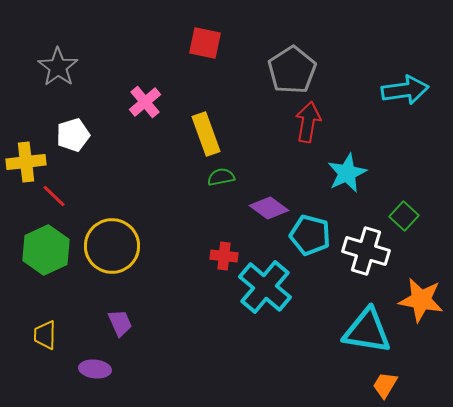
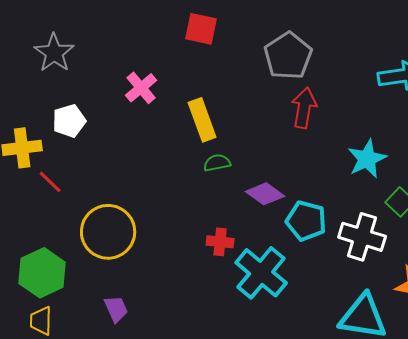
cyan star: (347, 173) -> (367, 159), moved
green hexagon: (46, 250) -> (42, 273), moved

